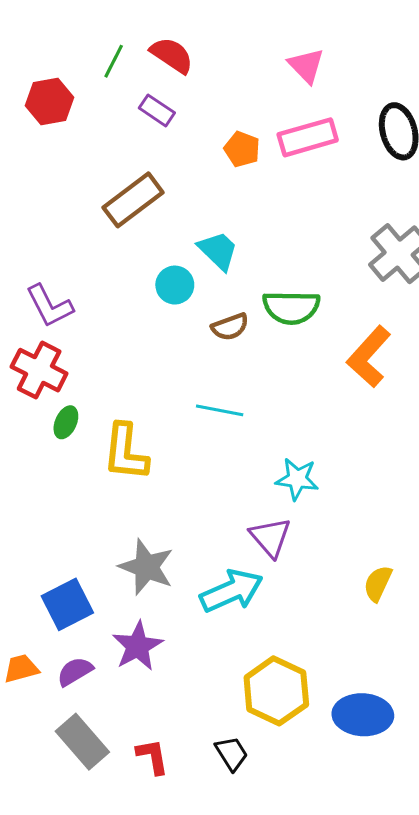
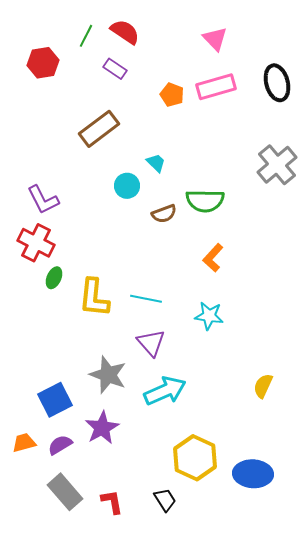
cyan trapezoid: (218, 251) -> (156, 163), size x0.7
orange L-shape: (369, 357) -> (213, 258), moved, size x0.7
cyan line: (220, 410) -> (146, 299), moved
purple triangle: (270, 537) -> (151, 343), moved

